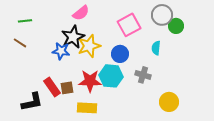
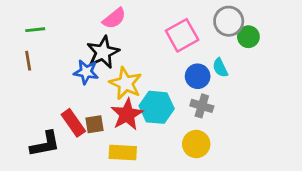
brown line: (20, 43) -> (28, 61), turned 48
yellow star: (89, 46) -> (126, 83), moved, turned -30
cyan semicircle: (156, 48) -> (220, 68), turned -32
blue circle: (120, 54) -> (198, 76), moved
red star: (90, 81) -> (127, 114), turned -30
yellow circle: (169, 102) -> (196, 144), moved

